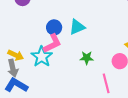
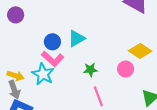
pink L-shape: (52, 43) -> (53, 59), turned 75
pink line: (106, 83) -> (98, 96), moved

